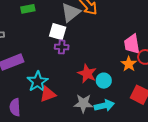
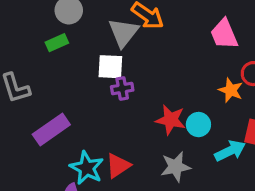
pink trapezoid: (132, 44) -> (224, 34), moved
cyan star: (38, 82) -> (87, 168), moved
cyan arrow: (104, 106) -> (230, 151), moved

